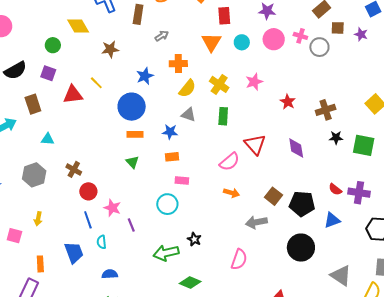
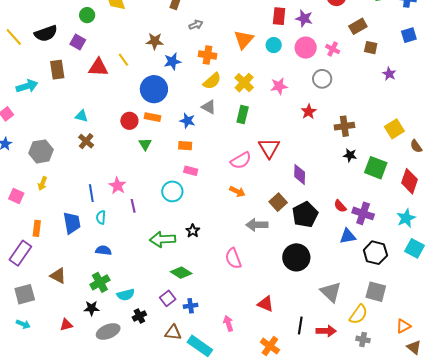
red rectangle: (224, 16) -> (279, 16), moved
purple star: (361, 34) -> (389, 74), moved
gray circle: (319, 47) -> (322, 79), moved
brown star: (110, 49) -> (155, 41), moved
cyan triangle: (48, 139) -> (82, 116), moved
purple diamond: (296, 148) -> (300, 174), moved
gray hexagon: (34, 175) -> (41, 151), moved
red circle: (88, 191) -> (129, 121), moved
black pentagon: (302, 204) -> (305, 215), turned 30
blue triangle: (332, 220) -> (348, 236), moved
pink semicircle: (239, 259) -> (233, 258), turned 130

